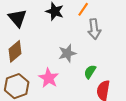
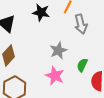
pink star: (49, 78) -> (55, 76), moved

